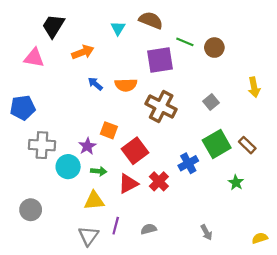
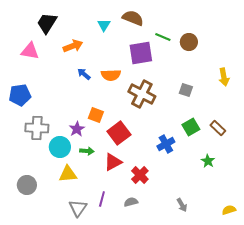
gray square: (211, 102) -> (186, 90), turned -32
green square: (217, 144) -> (191, 127), size x0.7
red cross: (159, 181) -> (140, 175), moved
yellow triangle: (94, 201) -> (68, 174), moved

